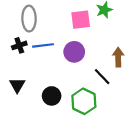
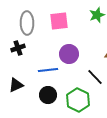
pink square: (81, 20) -> (59, 21), moved
blue line: (43, 45) -> (48, 70), moved
black triangle: (17, 85) -> (16, 85), turned 35

